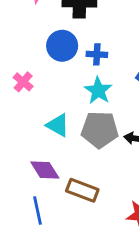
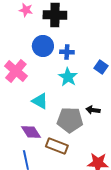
pink cross: (23, 82) -> (16, 71), size x1.6
gray pentagon: (100, 130) -> (70, 120), moved

